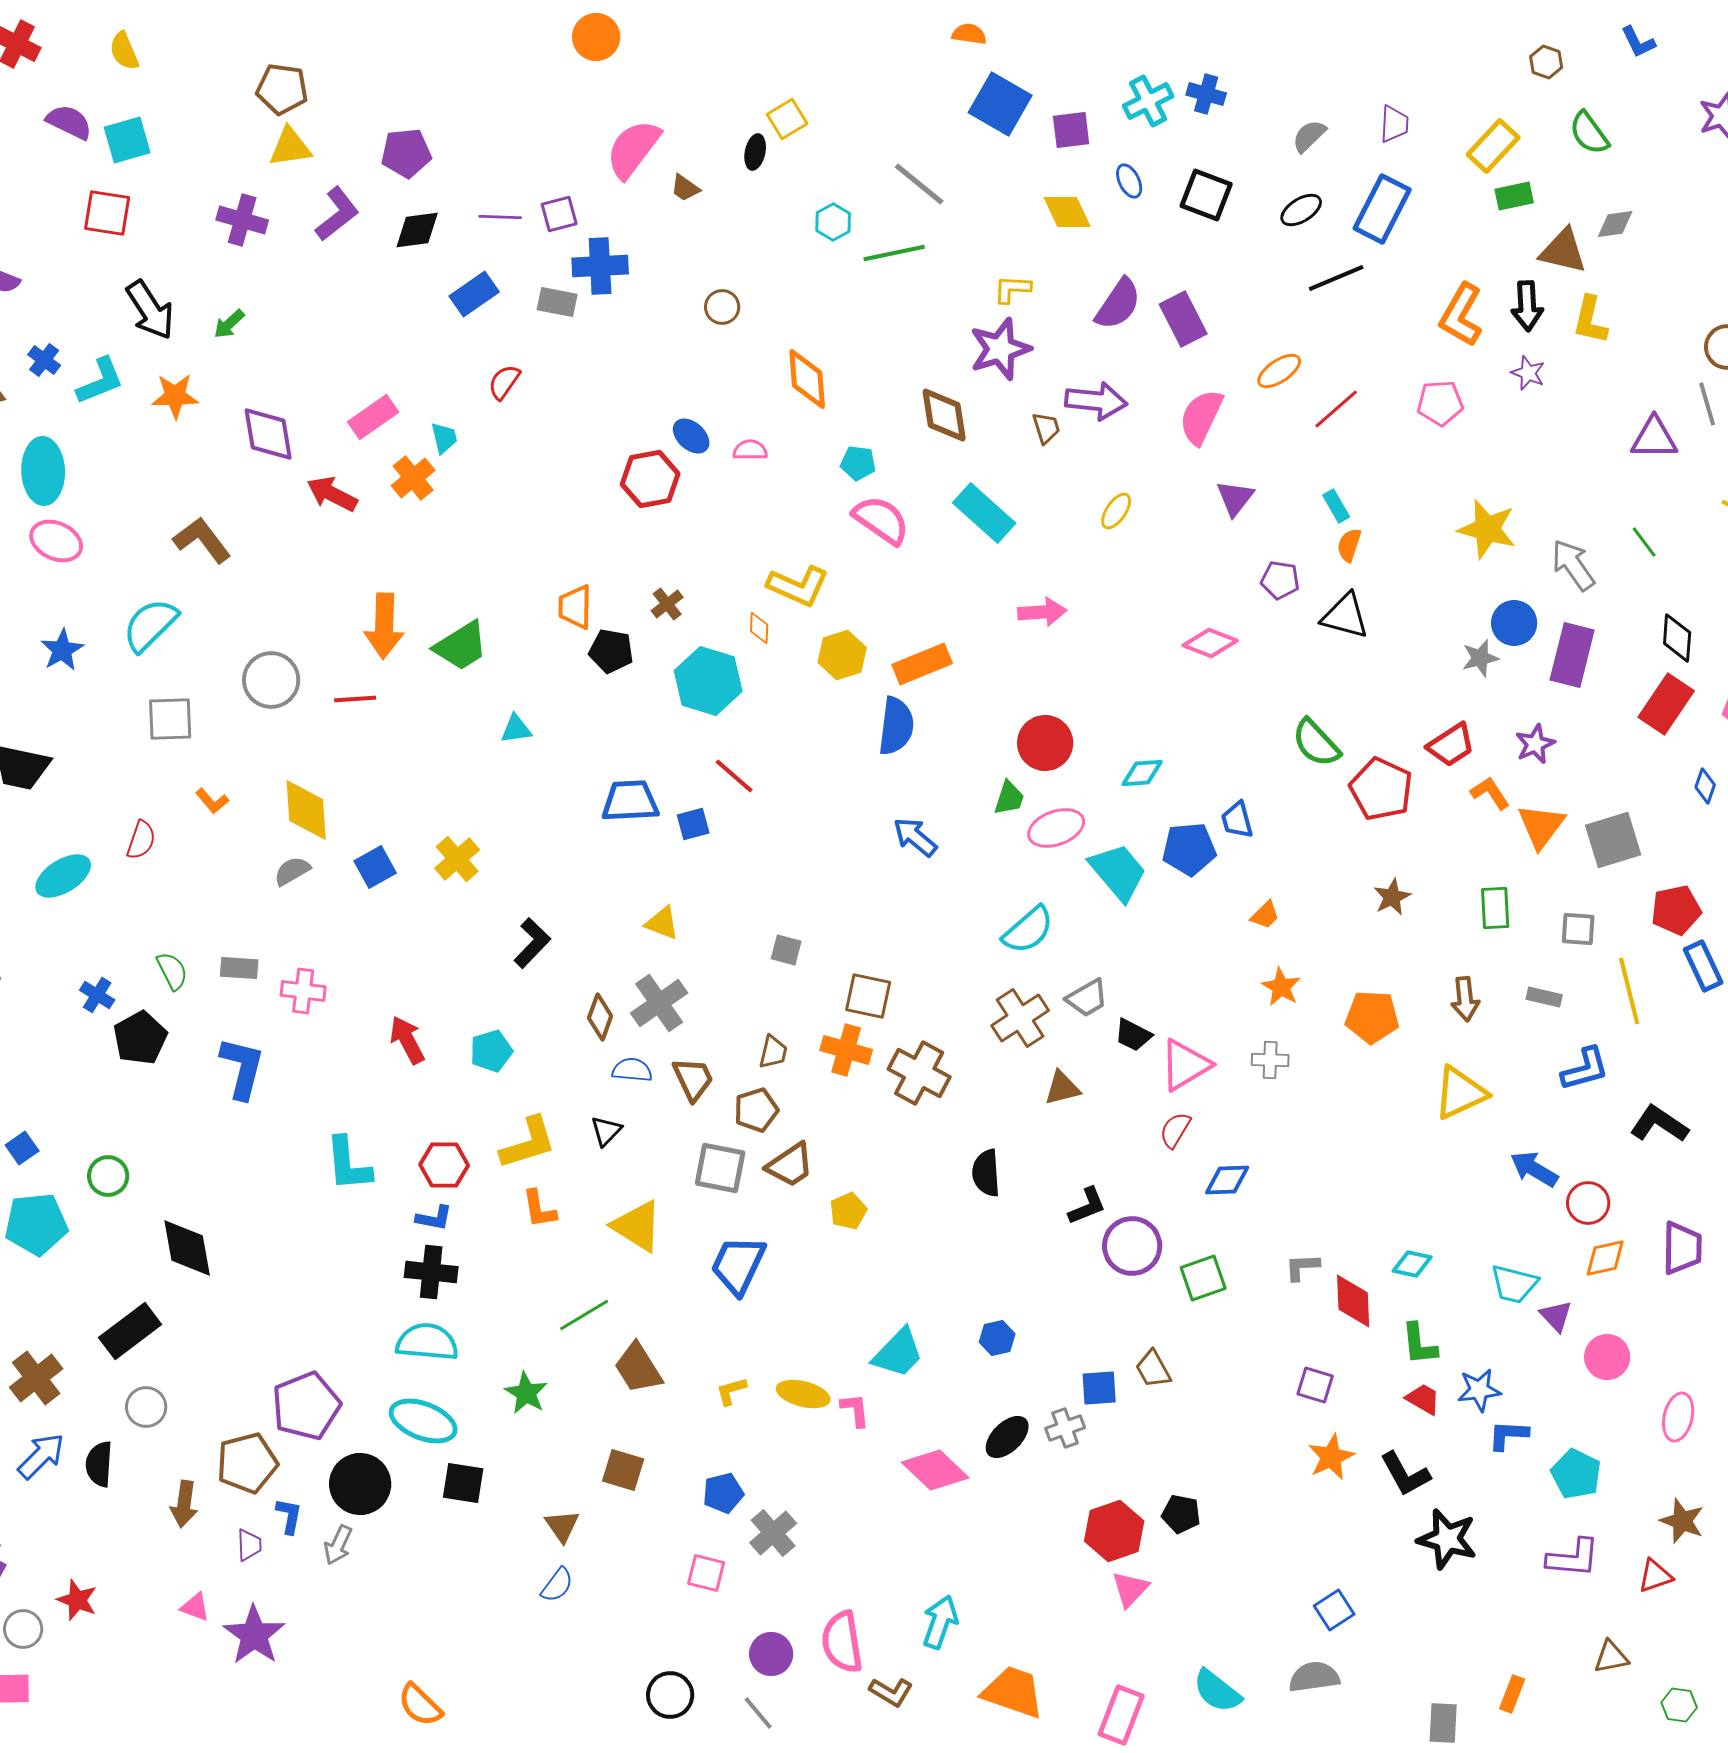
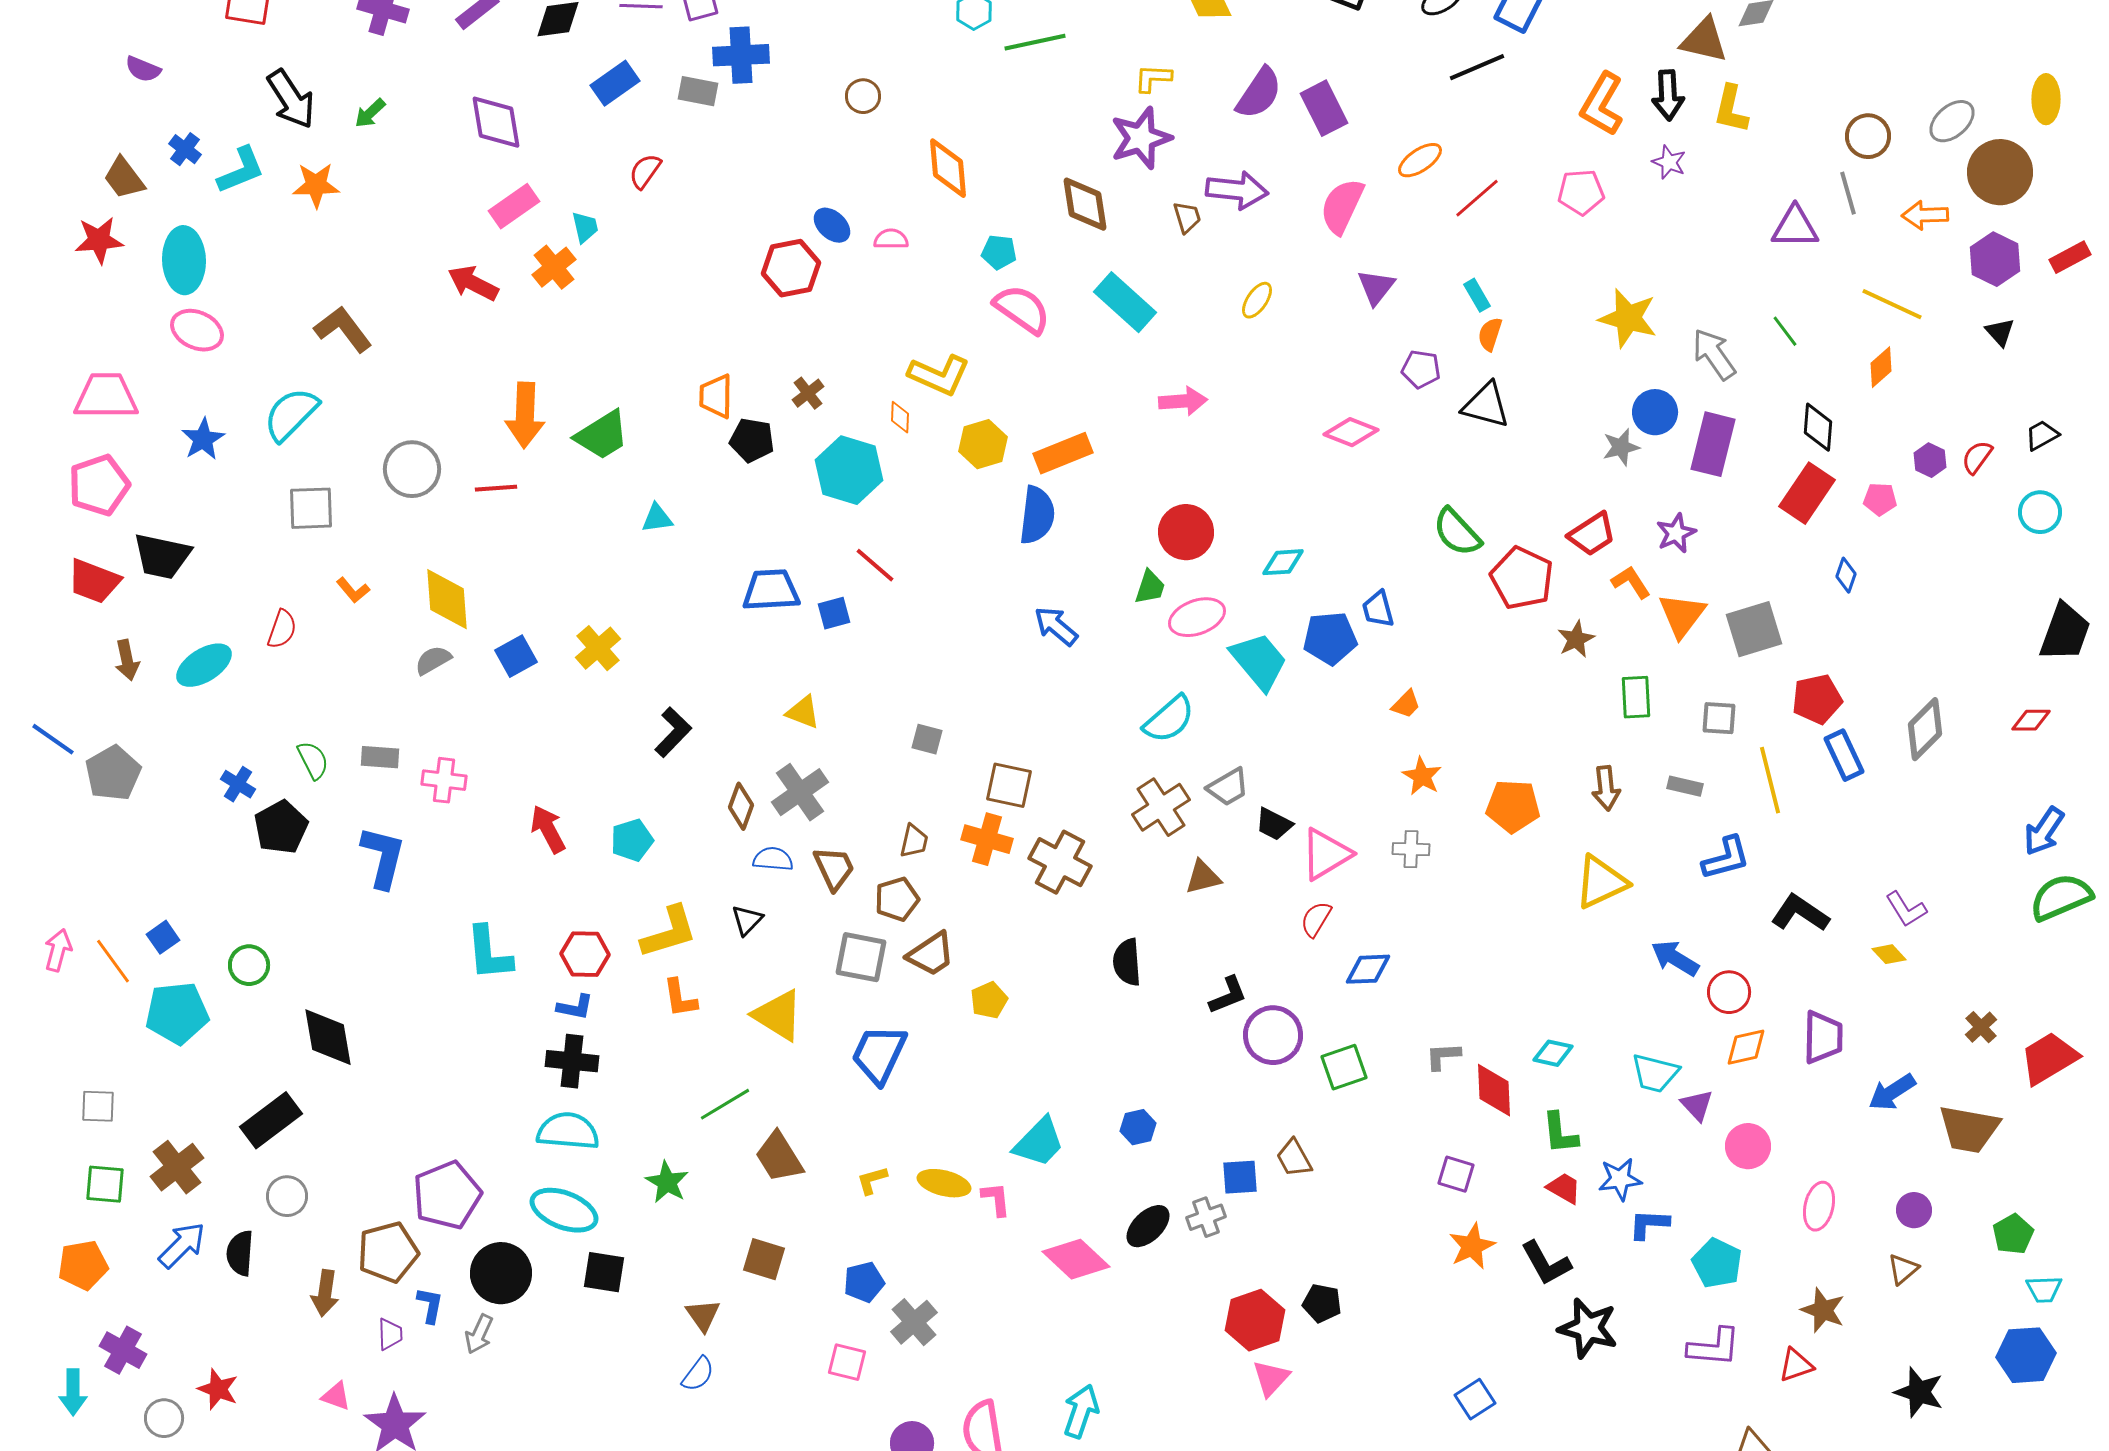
purple diamond: (268, 434) -> (496, 122), moved
brown star: (1392, 897) -> (1576, 639), moved

